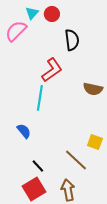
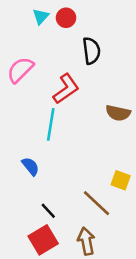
pink semicircle: (16, 31) -> (20, 70), moved

